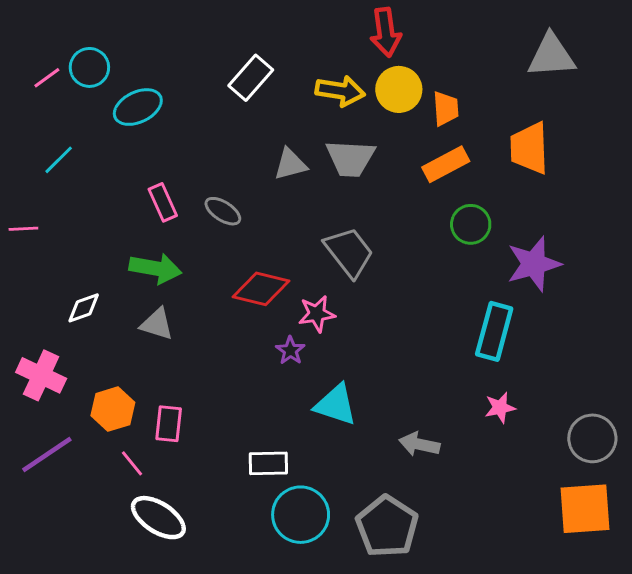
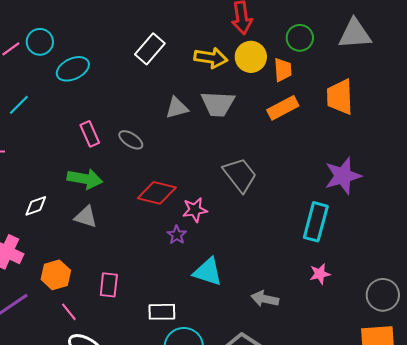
green circle: (471, 224) -> (300, 38), moved
gray trapezoid: (349, 252) -> (240, 175), moved
pink rectangle: (169, 424) -> (109, 285), moved

